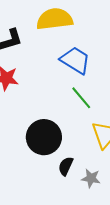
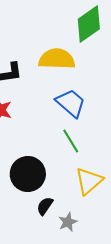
gray star: (91, 178) -> (68, 222), turned 30

